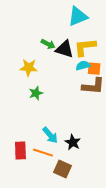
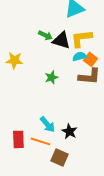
yellow star: (29, 68) -> (14, 60), moved
orange square: (94, 69) -> (90, 59), turned 32
green star: (36, 93) -> (51, 77), moved

